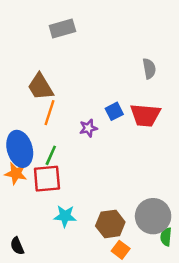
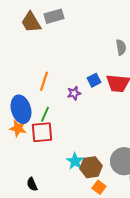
brown trapezoid: (40, 87) -> (31, 22), moved
cyan star: (65, 216) -> (75, 161), moved, turned 30
black semicircle: (17, 246) -> (32, 184), moved

